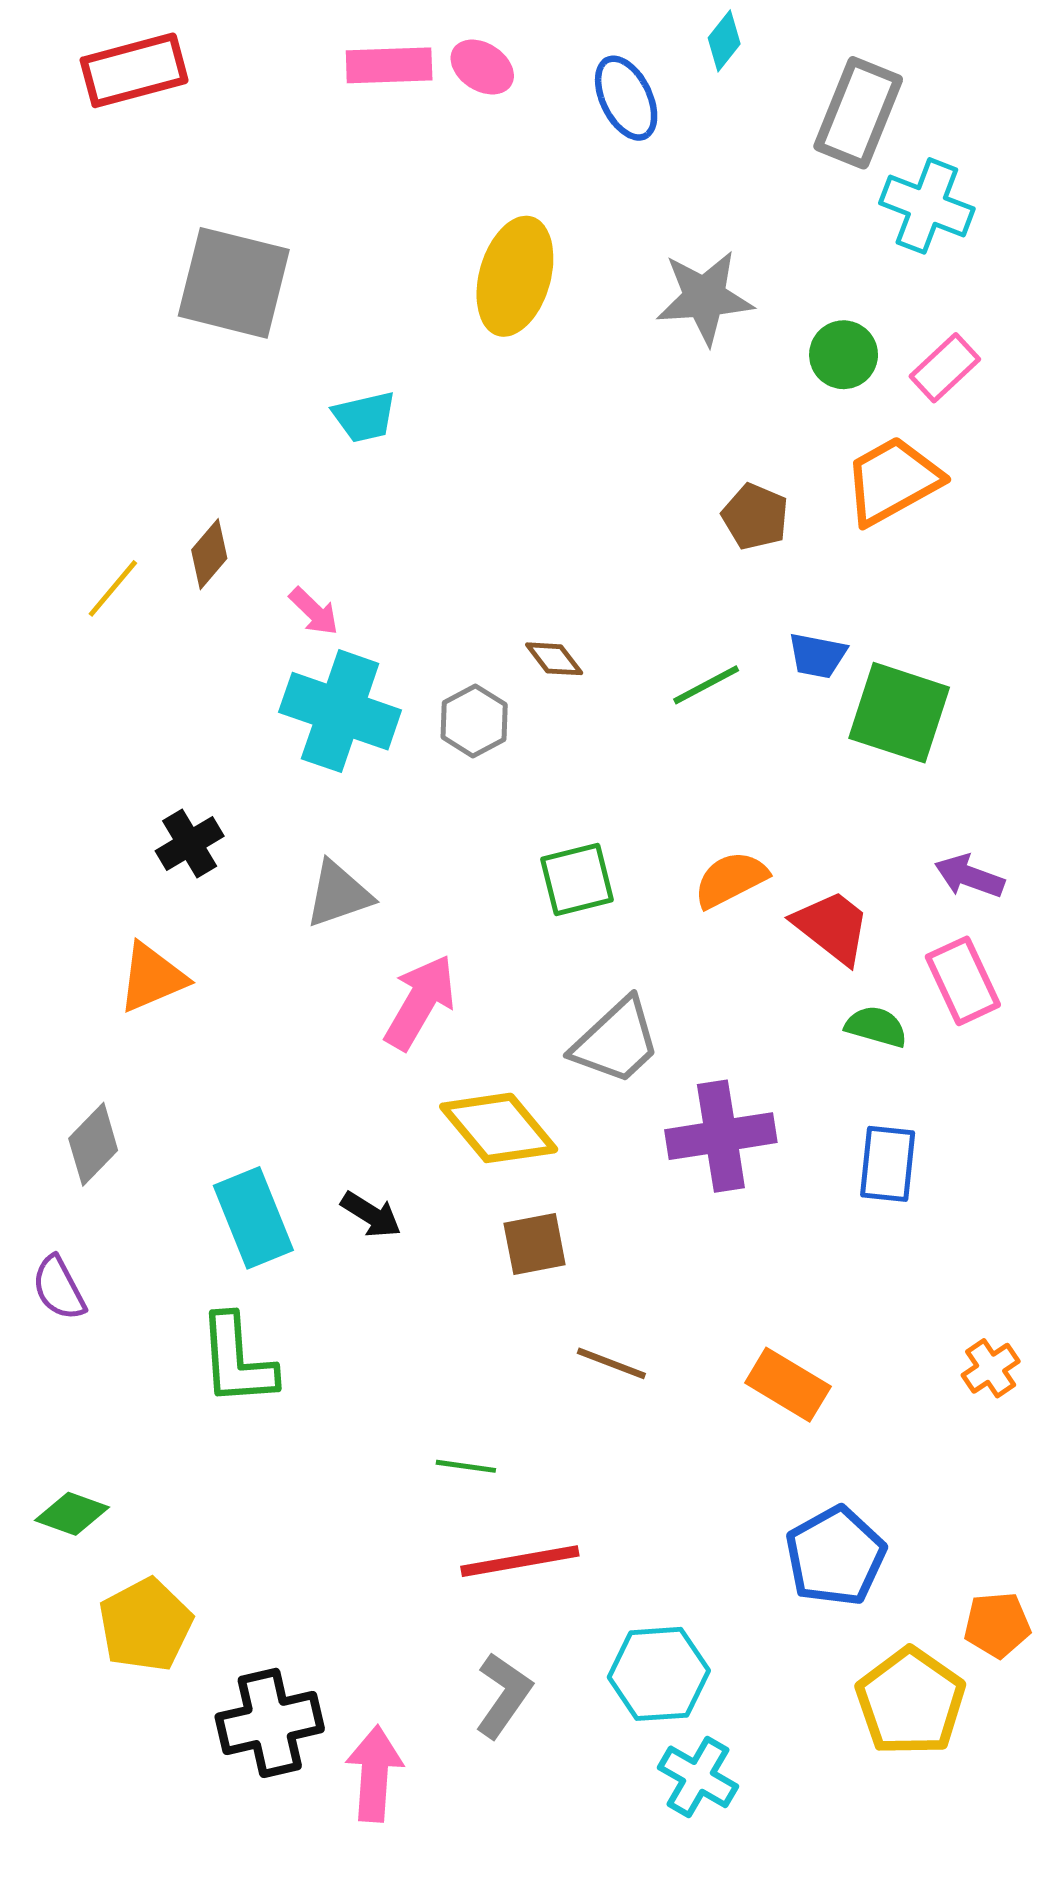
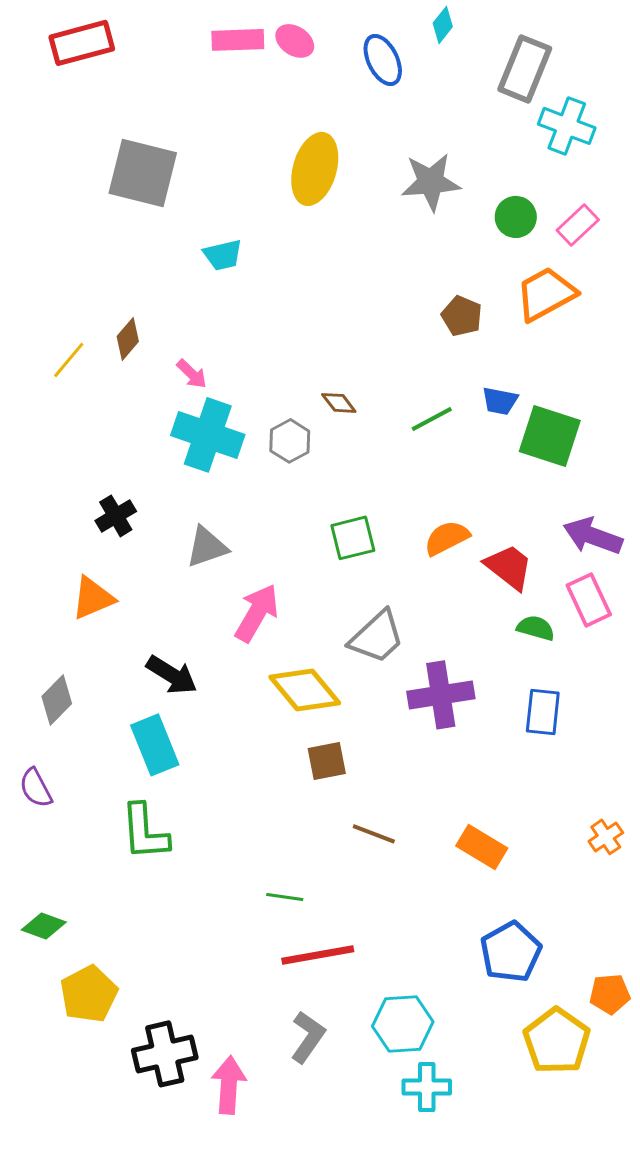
purple arrow: (969, 876) -> (593, 536), size x1.4
black arrow: (371, 1215) -> (172, 675), moved, size x1.4
cyan cross: (698, 1777) -> (427, 1087), turned -30

